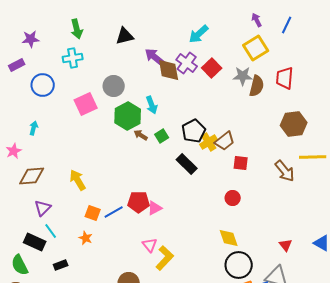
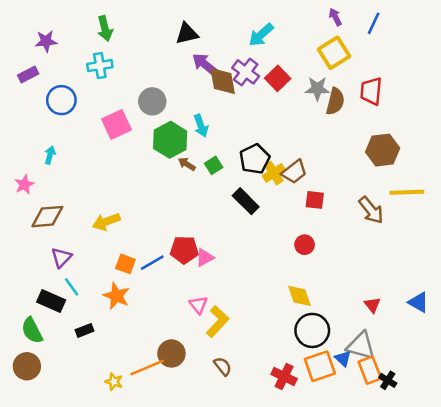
black triangle: (125, 36) -> (187, 34), moved
yellow arrow: (78, 180) -> (106, 222), turned -80
orange star: (86, 238) -> (116, 296), size x1.5

